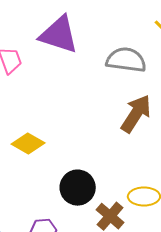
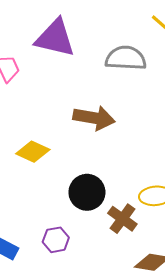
brown arrow: (136, 114) -> (94, 118), moved, turned 72

